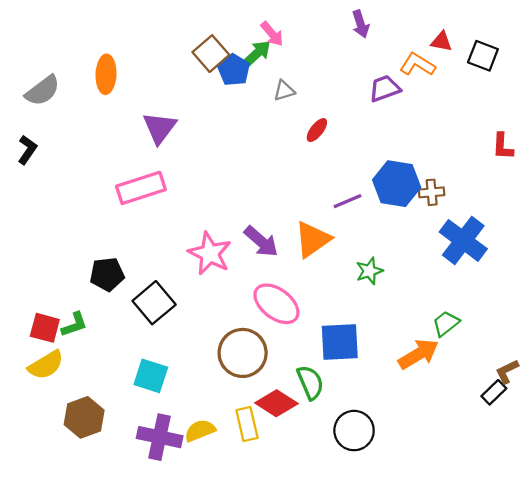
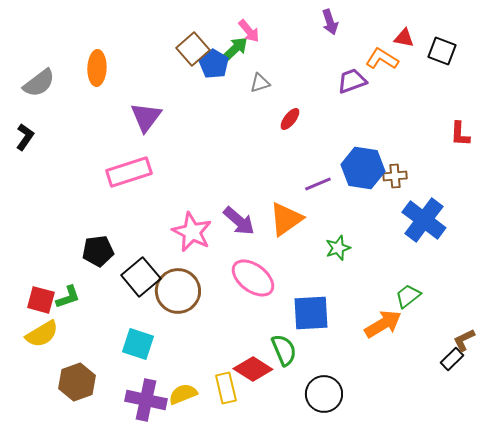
brown circle: (243, 353) -> (178, 291), moved

